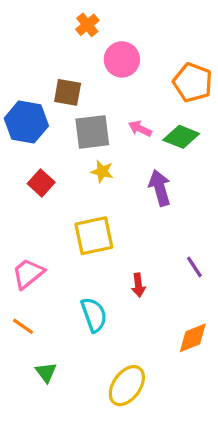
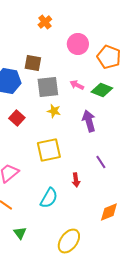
pink circle: (122, 59) -> (78, 44), moved
purple line: (194, 267) -> (101, 162), moved
cyan semicircle: (94, 315) -> (49, 198), turned 50

